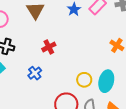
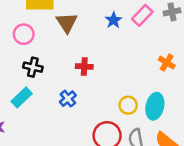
red cross: (49, 47) -> (84, 66), turned 32

